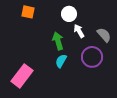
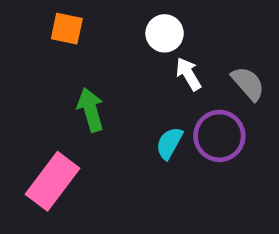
green arrow: (58, 41) -> (91, 110), moved
cyan semicircle: (61, 61) -> (169, 143), moved

